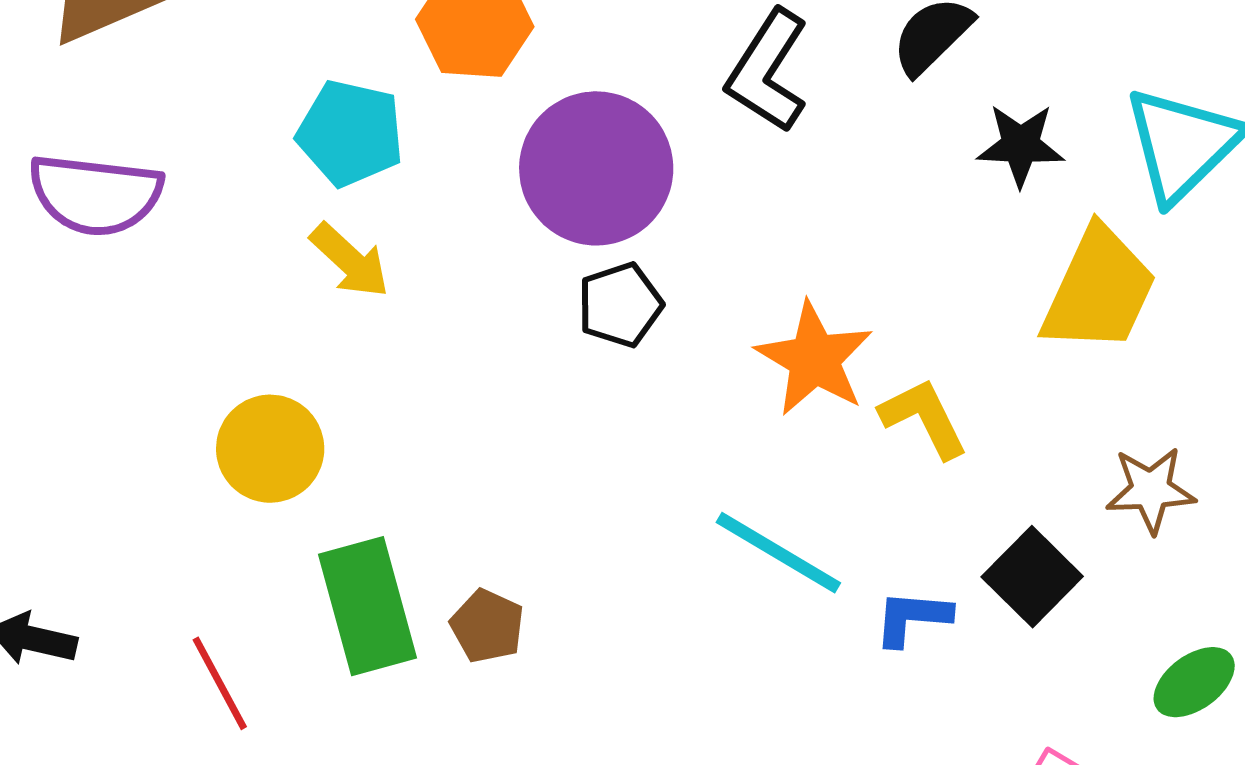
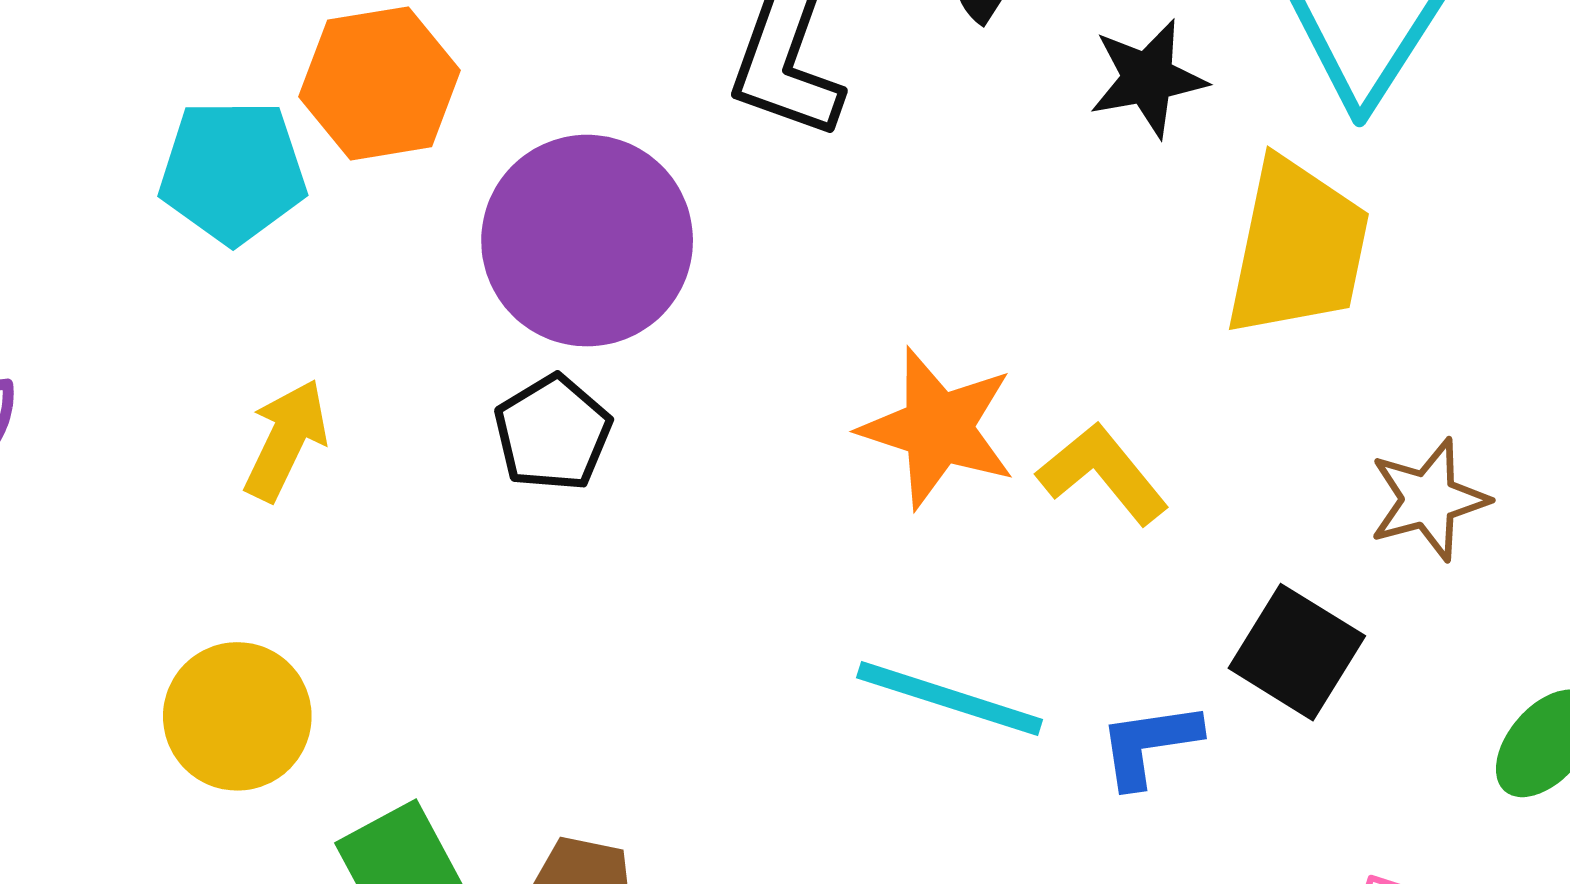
cyan pentagon: (350, 133) -> (233, 171), moved
yellow arrow: (350, 261) -> (286, 440), turned -94
black pentagon: (620, 305) -> (553, 433), moved

